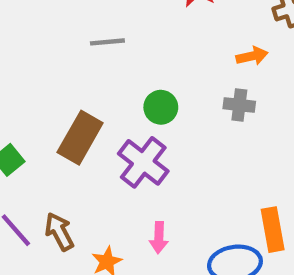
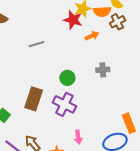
gray line: (107, 42) -> (36, 44), moved
orange arrow: (252, 56) -> (92, 36), moved

